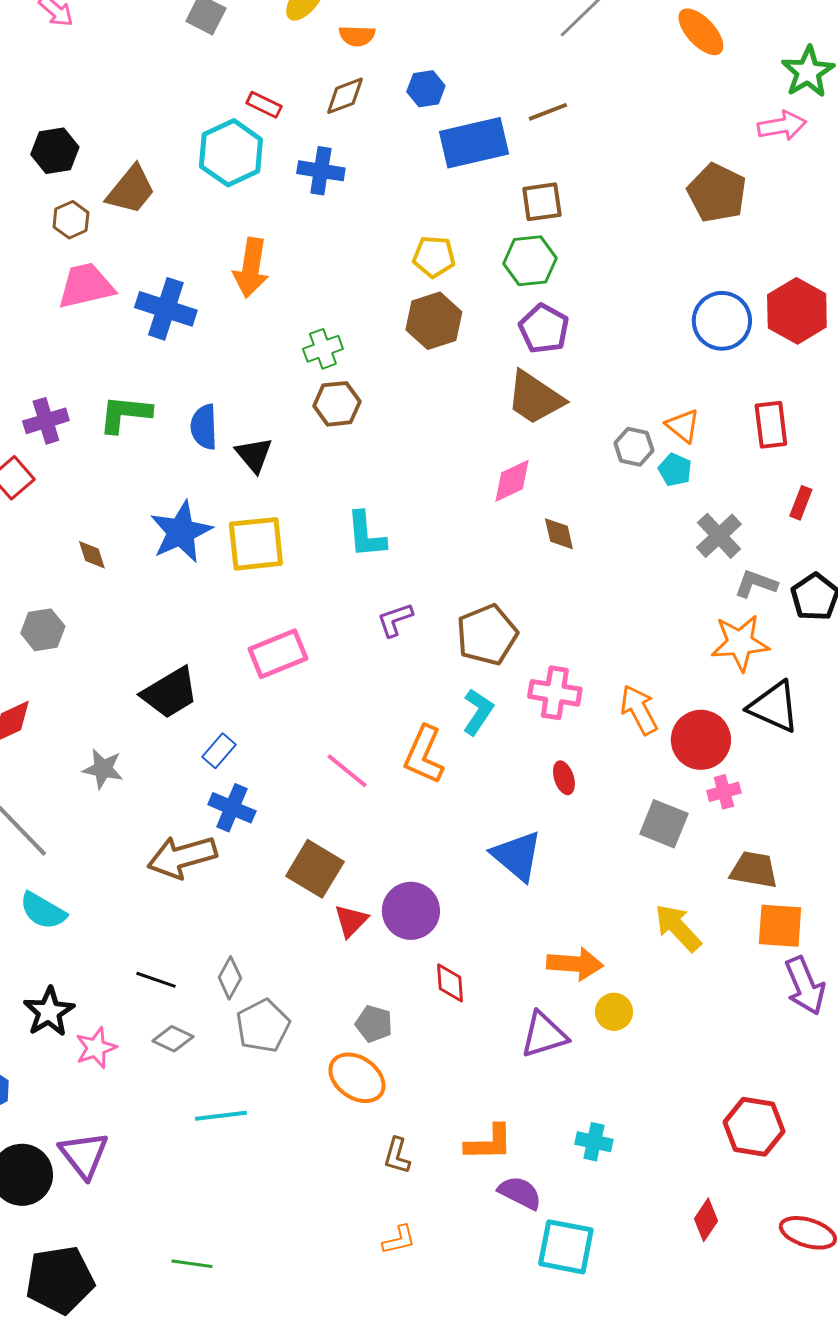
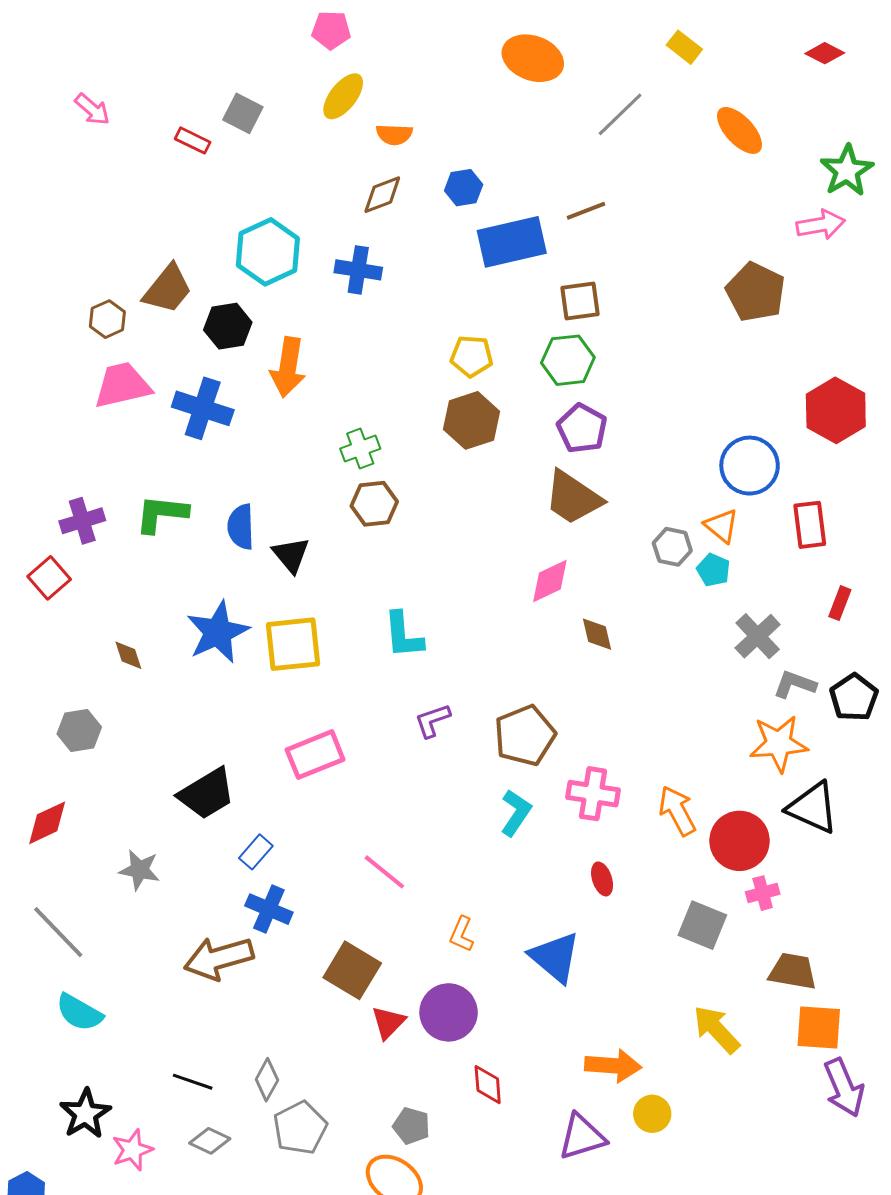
red rectangle: (264, 105) -> (193, 140), moved
black hexagon: (55, 151) -> (228, 326), moved
blue circle: (722, 321) -> (750, 466), moved
orange L-shape: (424, 755) -> (462, 934), moved, size x0.6

